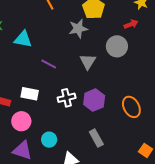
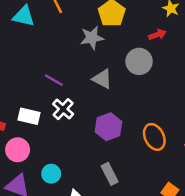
cyan triangle: (23, 39) -> (24, 16), moved
gray triangle: (88, 62) -> (102, 79), turned -36
white cross: (67, 98) -> (63, 109), moved, turned -36

